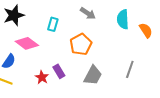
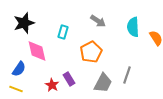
pink diamond: (27, 43) -> (37, 51), turned 40
gray line: (130, 69) -> (127, 75), moved

